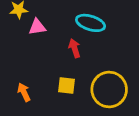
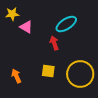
cyan ellipse: (91, 23) -> (66, 24), turned -50
pink triangle: (37, 27) -> (26, 27), turned 40

